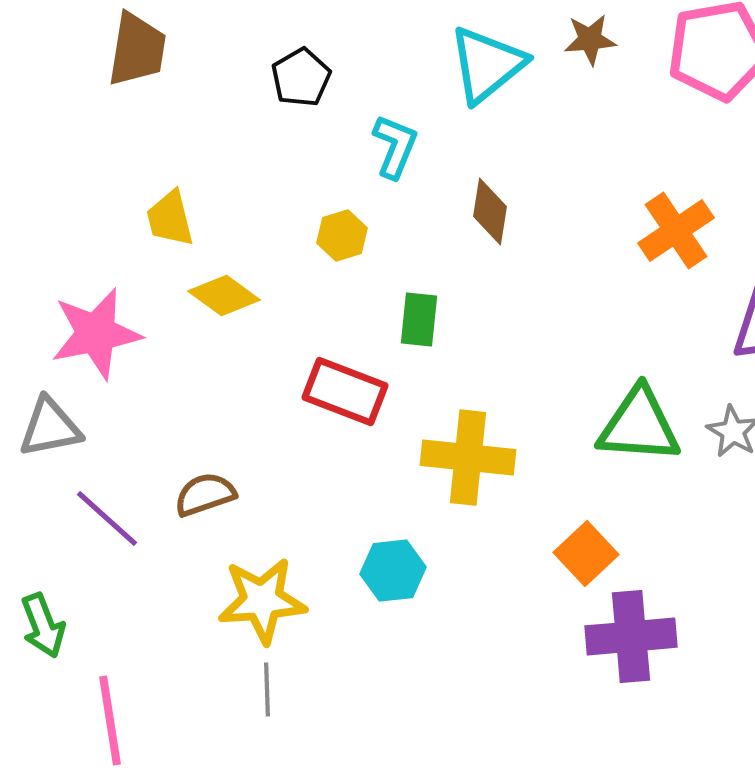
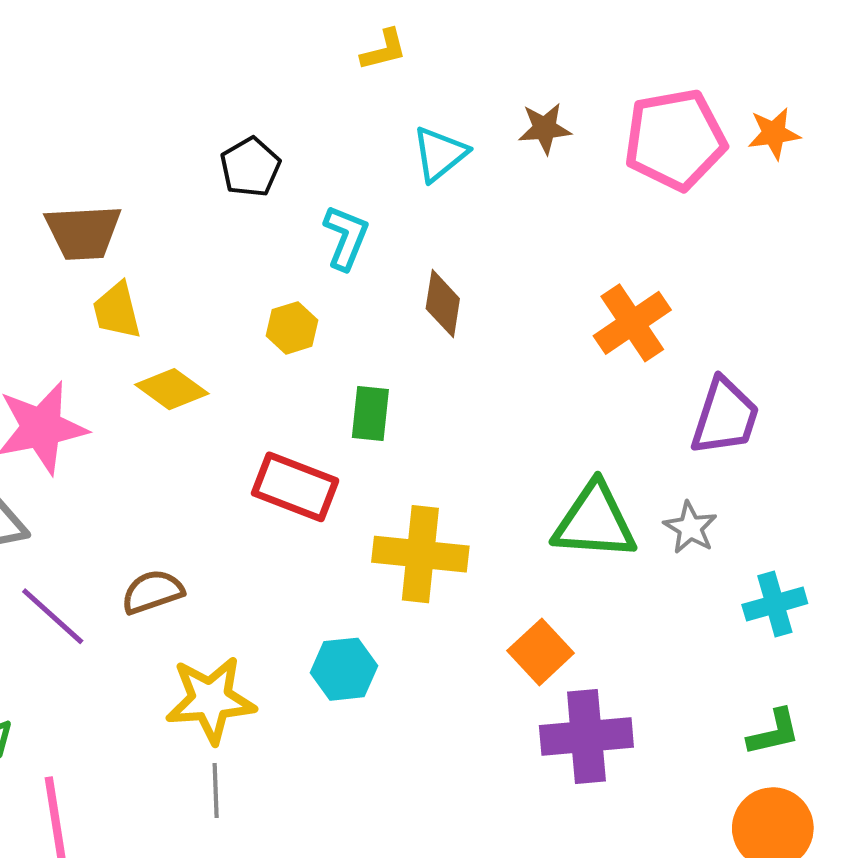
brown trapezoid: (137, 50) -> (83, 232), moved, turned 78
cyan triangle: (487, 65) -> (440, 154), size x0.7

